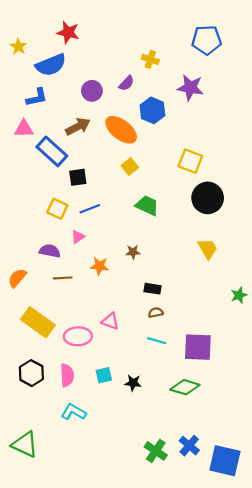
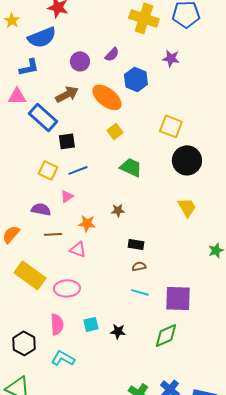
yellow cross: (150, 59) -> (144, 18), moved, size x1.8
purple star: (190, 88) -> (171, 58), size x0.7
pink triangle: (110, 321) -> (78, 249), moved
black hexagon: (31, 373) -> (24, 343), moved
green diamond: (185, 387) -> (166, 335), turned -40

